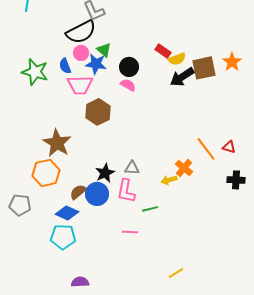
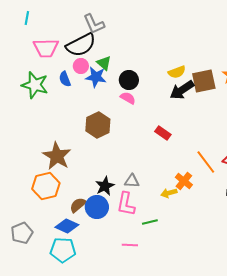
red rectangle: (163, 51) -> (163, 133), moved
pink trapezoid: (80, 85) -> (46, 48), moved
gray pentagon: (20, 205) -> (22, 233), moved, turned -30

